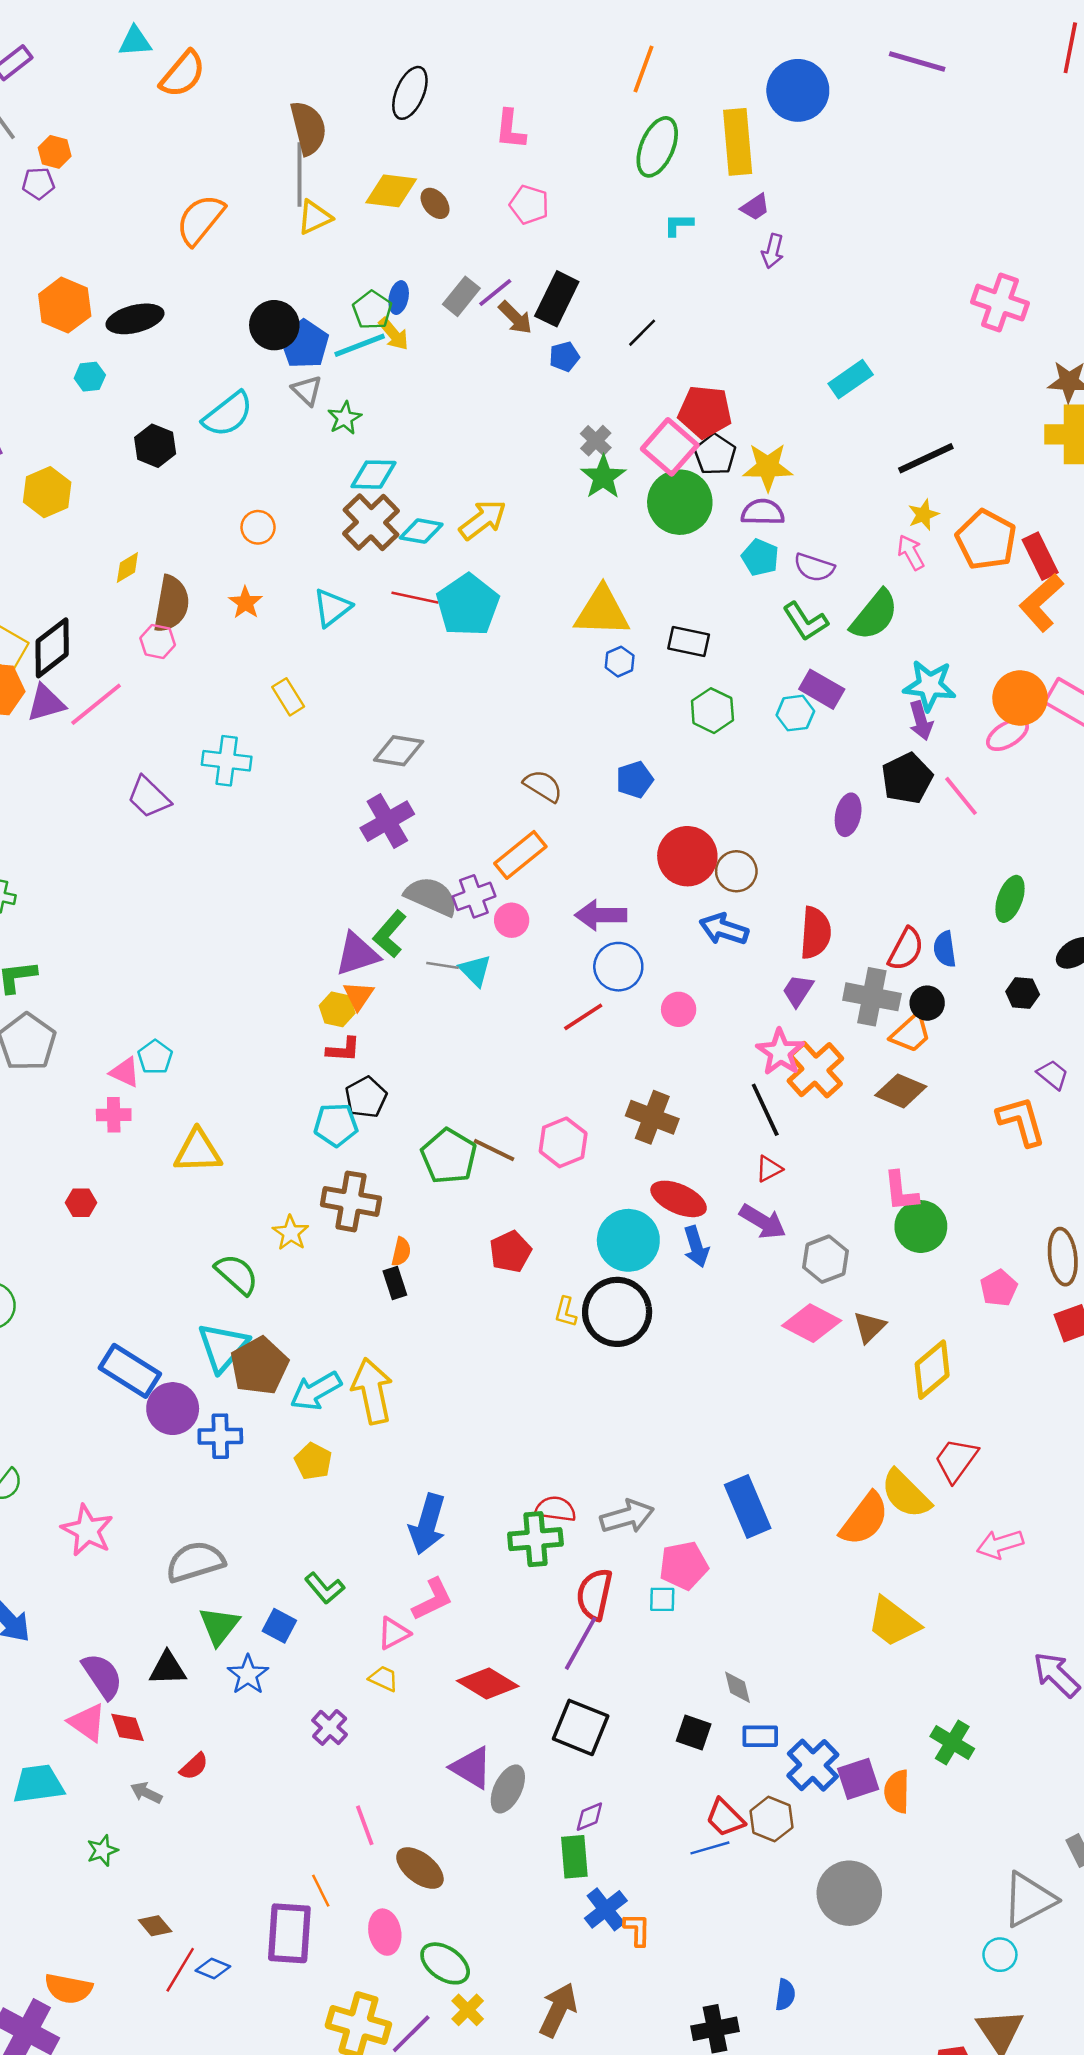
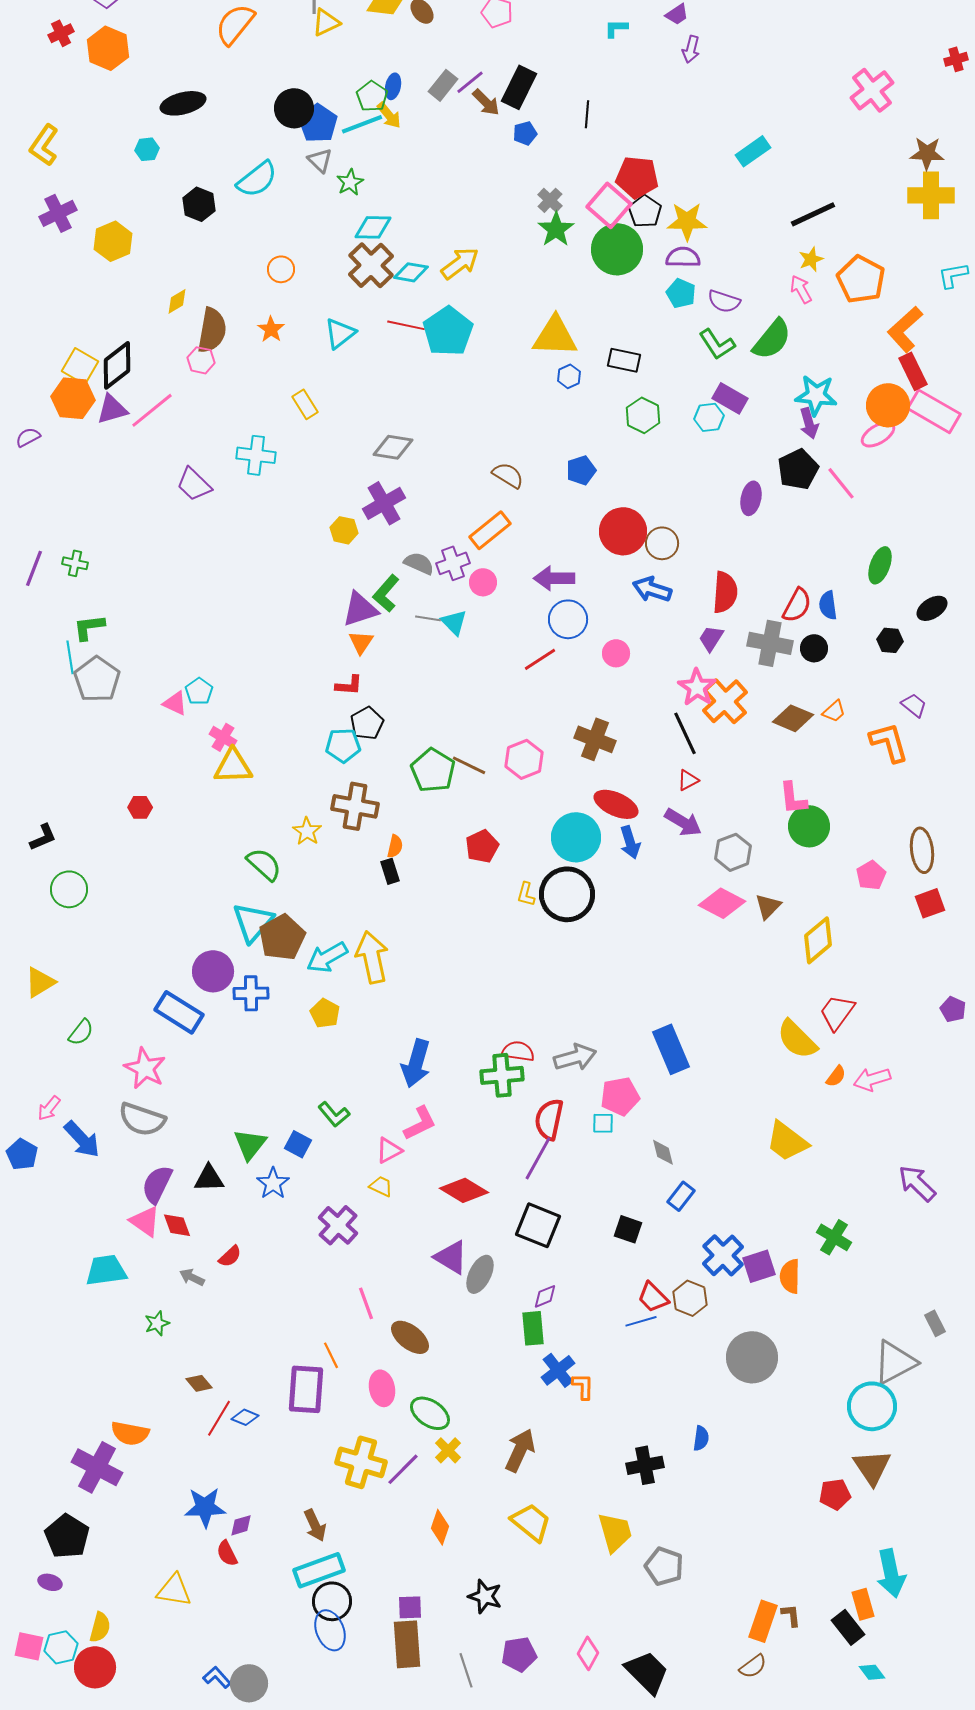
pink cross: (1000, 303) -> (872, 90), turned 33
orange hexagon: (65, 305) -> (108, 48), moved
black line: (642, 333) -> (587, 114), turned -40
red rectangle: (1040, 556) -> (913, 371), moved
gray semicircle: (431, 896) -> (419, 563), size x0.7
yellow hexagon: (337, 1009) -> (344, 530), moved
orange trapezoid: (911, 1033) -> (834, 711), moved, size x0.7
pink cross: (114, 1115) -> (223, 737), moved, turned 32
blue rectangle: (130, 1371) -> (179, 1012), moved
orange semicircle: (864, 1519) -> (836, 1076), moved, size x0.5
gray semicircle: (195, 1562) -> (142, 1119), moved, turned -144
purple semicircle: (102, 1676) -> (157, 1184), turned -120
gray diamond: (738, 1687) -> (663, 1152), moved
purple cross: (330, 1727) -> (338, 1225), size x1.4
blue rectangle: (760, 1736) -> (681, 1196), moved, turned -52
cyan circle: (1000, 1955) -> (872, 1406), size x1.8

